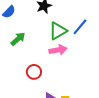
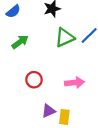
pink arrow: (58, 50) -> (75, 83), moved

